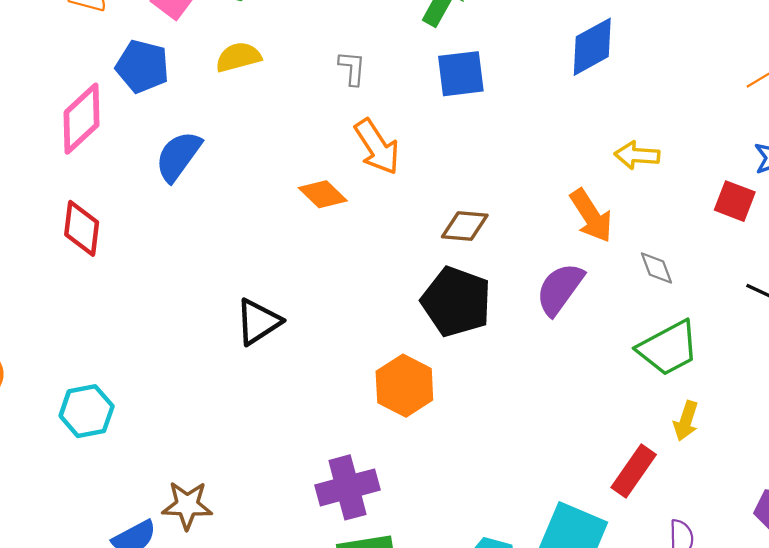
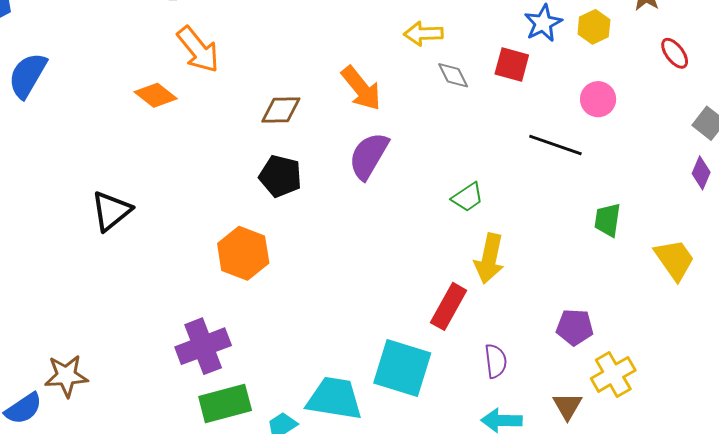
orange arrow: (591, 216) -> (361, 88), moved
gray diamond: (656, 268) -> (453, 75), moved
black pentagon: (456, 302) -> (280, 176), size x0.7
green trapezoid: (668, 348) -> (468, 197), size x0.6
yellow arrow: (686, 421) -> (489, 259), size x1.4

